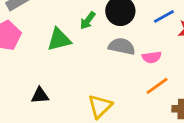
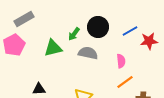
gray semicircle: (122, 46) -> (88, 53), moved
pink semicircle: (152, 57) -> (121, 61), turned -88

